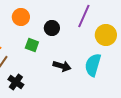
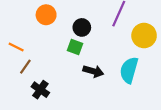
green square: (32, 45) -> (75, 47), moved

